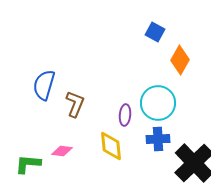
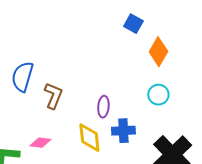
cyan circle: (158, 103) -> (158, 95), moved, size x0.6
blue cross: (158, 139) -> (123, 131), moved

